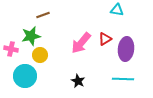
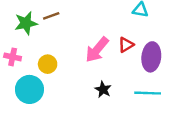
green star: (31, 36) -> (26, 23), moved
black star: (78, 81) -> (103, 89), moved

